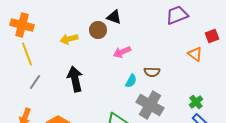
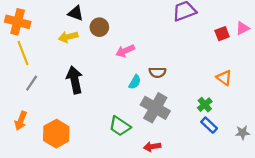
black triangle: (114, 17) -> (76, 13), moved
orange triangle: (195, 54) -> (224, 78), moved

